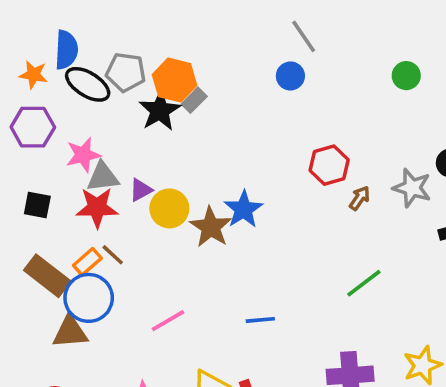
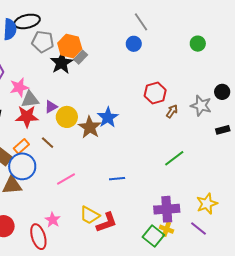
black ellipse: (88, 84) -> (27, 21), moved, turned -45
brown line: (113, 255) -> (48, 143), moved

